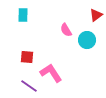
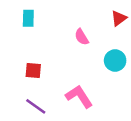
cyan circle: (87, 40) -> (115, 60), moved
pink L-shape: (51, 73) -> (79, 96), moved

